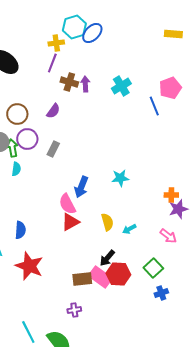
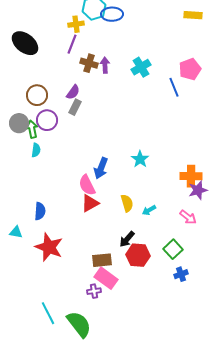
blue ellipse: (92, 33) -> (112, 14), turned 45
gray rectangle: (53, 149) -> (75, 107), moved
cyan star: (120, 178) -> (140, 159), turned -30
orange cross: (171, 195) -> (191, 176), size x1.5
pink rectangle: (100, 277) -> (106, 278), moved

